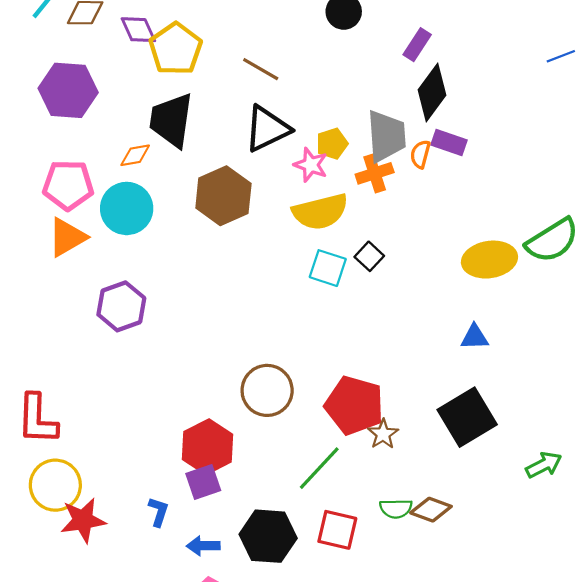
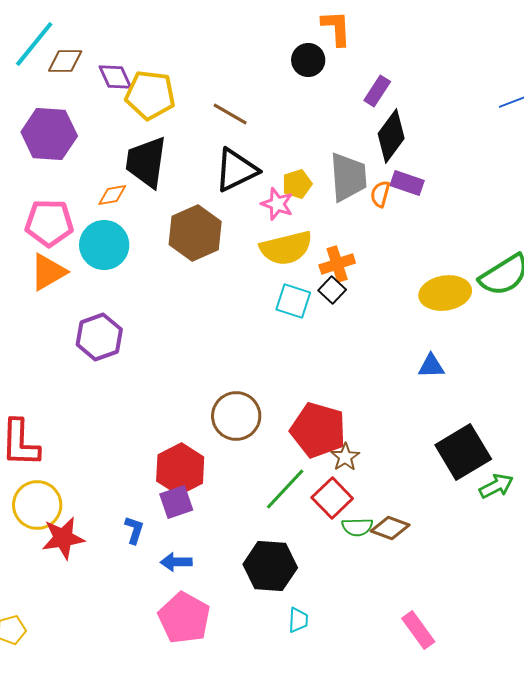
yellow pentagon: (176, 49) -> (150, 95), turned -30
orange cross: (375, 173) -> (337, 264), moved
black square: (467, 417) -> (463, 452), moved
red square: (337, 530) -> (332, 498), moved, turned 33
black hexagon: (268, 536) -> (270, 566), moved

